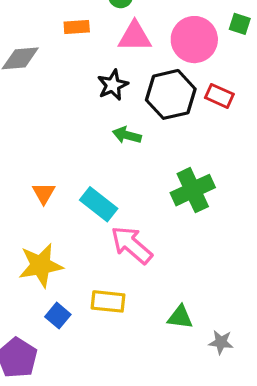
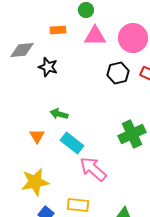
black star: (113, 85) -> (48, 67), moved, turned -30
black hexagon: (171, 94) -> (118, 73), size x0.7
green arrow: (127, 135) -> (59, 114), moved

